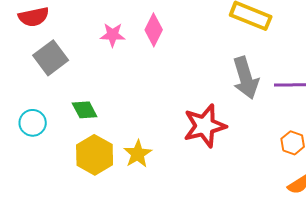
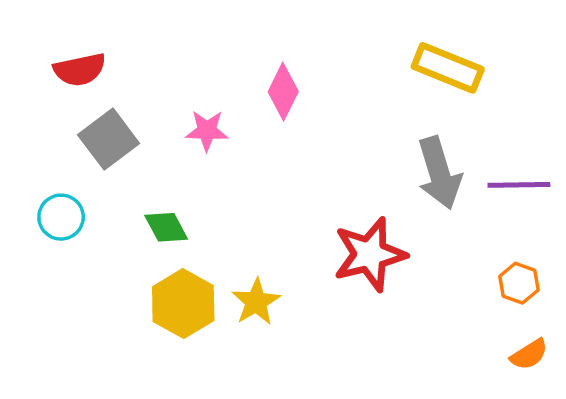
pink star: (113, 35) -> (207, 131), moved
cyan circle: (33, 123) -> (61, 217), moved

